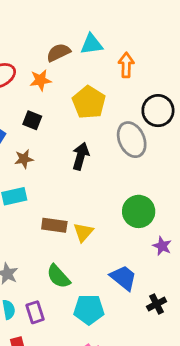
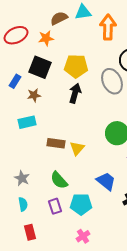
orange arrow: (126, 65) -> (108, 27), size x1.4
yellow pentagon: (89, 102) -> (76, 66), moved, turned -30
black square: (32, 120) -> (40, 67), size x1.6
purple rectangle: (35, 312) -> (55, 206), moved

